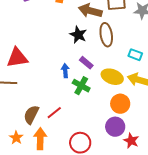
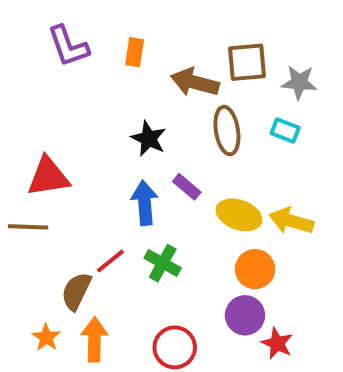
black star: (78, 35) -> (149, 139), moved
cyan rectangle: (135, 55) -> (285, 131), moved
blue arrow: (65, 71) -> (145, 203), size x1.5
green cross: (81, 86) -> (163, 263), moved
red line: (54, 113) -> (110, 261), moved

